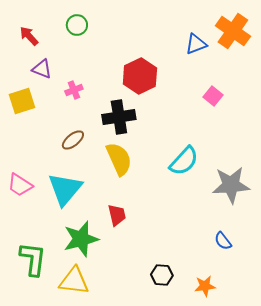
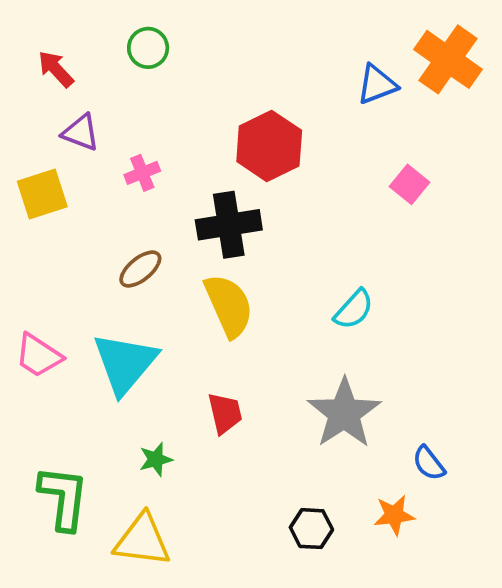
cyan semicircle: (184, 161) -> (354, 309), size x0.7
gray star: (231, 185) -> (344, 413), moved, turned -30
green star: (81, 239) -> (156, 459), size x0.5
orange star: (205, 286) -> (394, 515), moved

